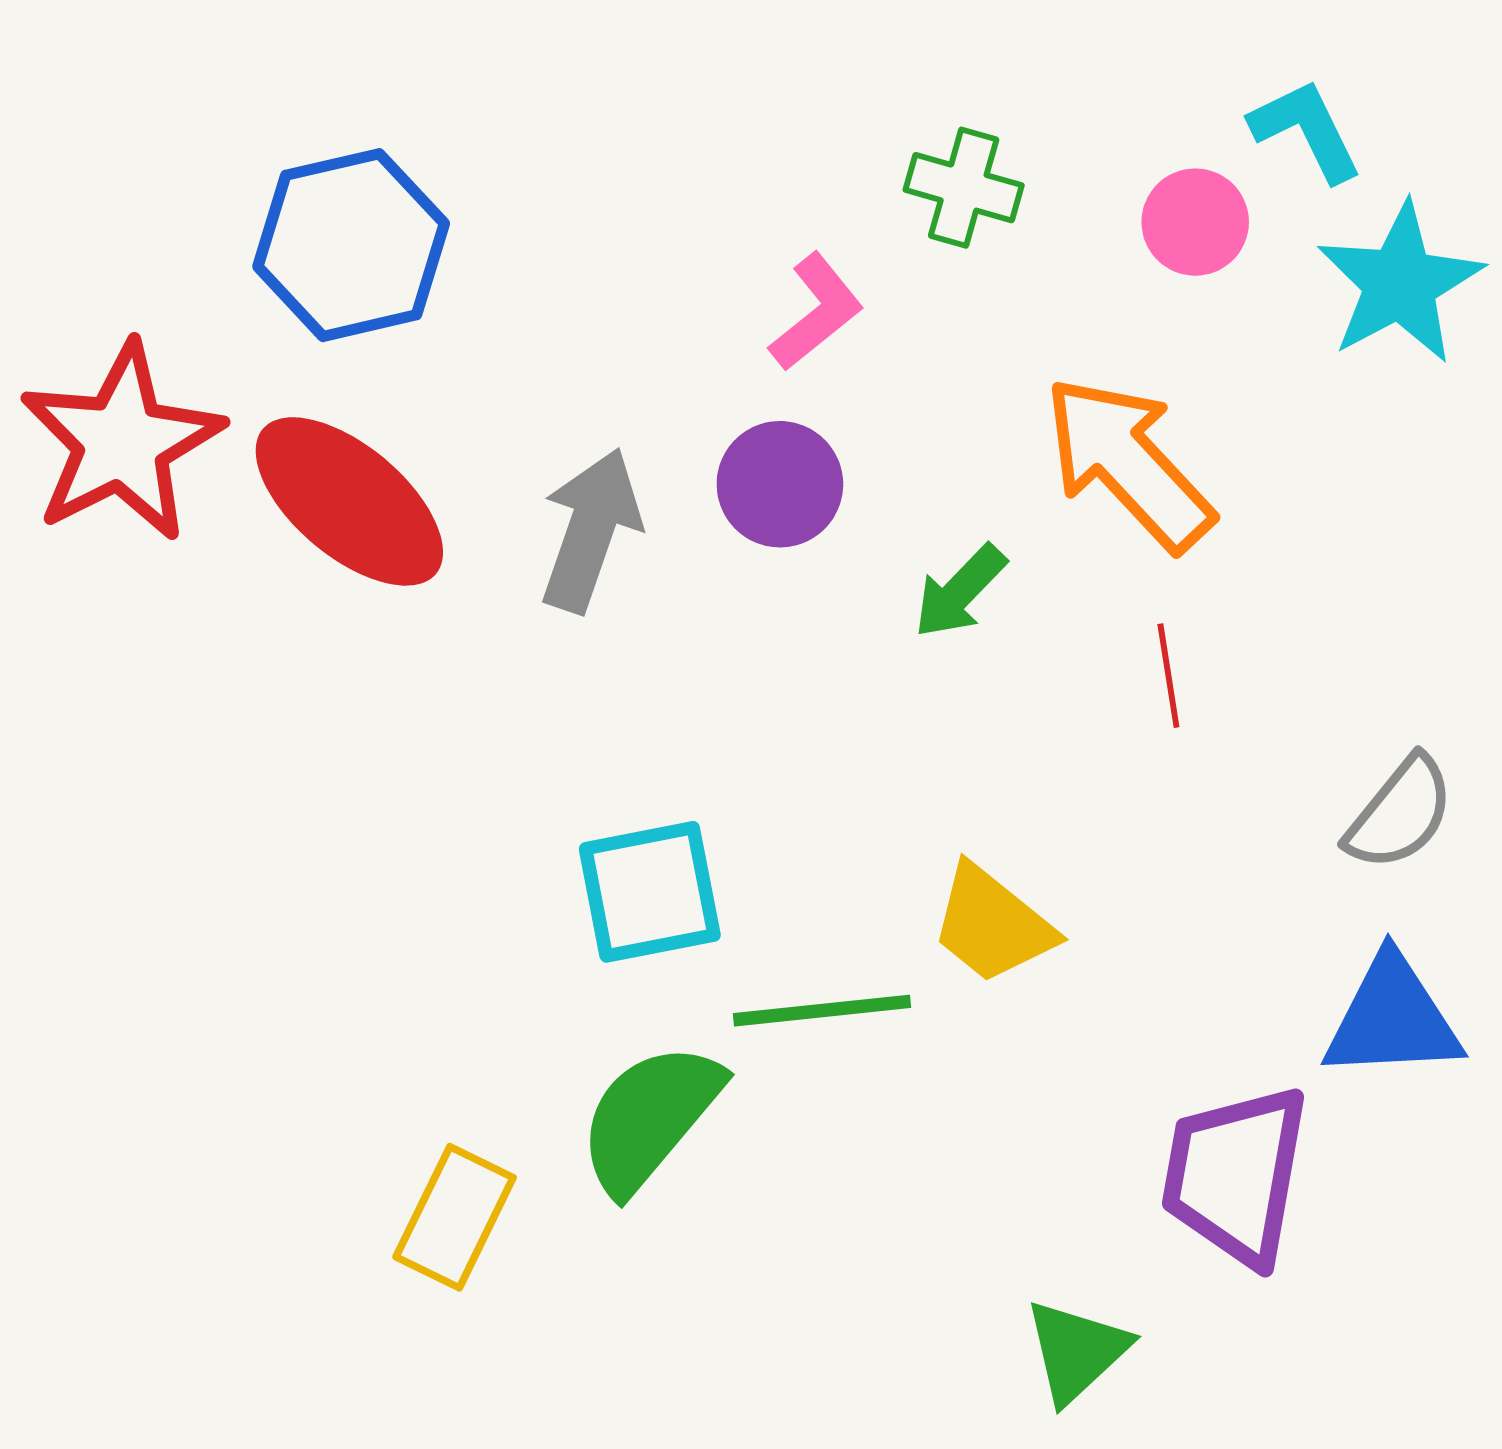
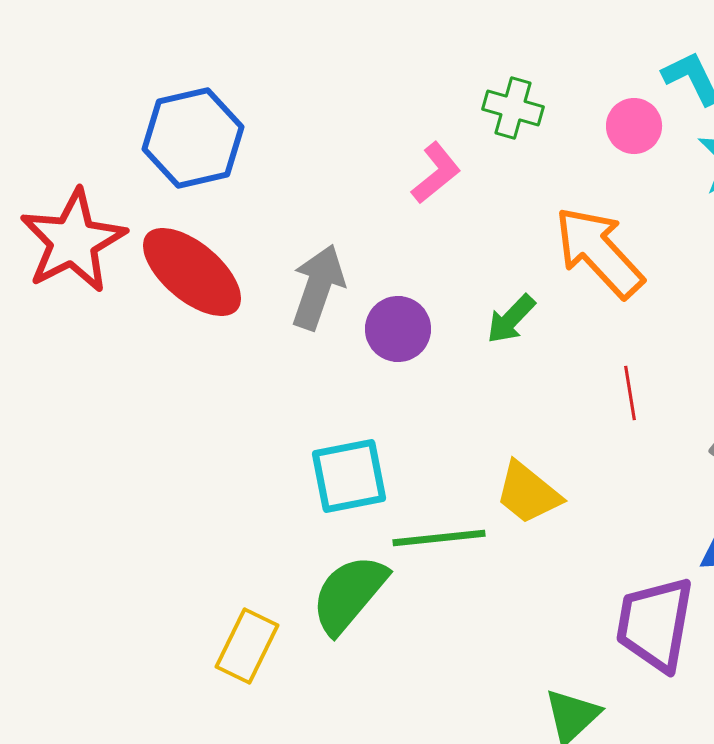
purple circle: (780, 484) -> (398, 329), moved
red line: (1168, 676) -> (630, 393), moved

